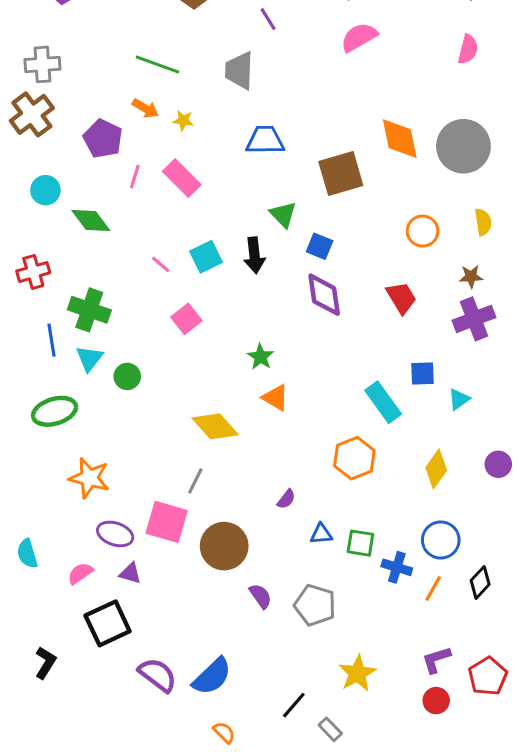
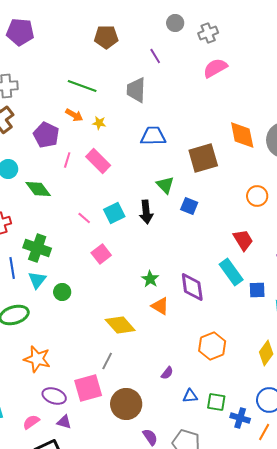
purple diamond: (324, 295) -> (192, 287), moved
cyan rectangle: (383, 402) -> (231, 272), moved
pink square: (167, 522) -> (88, 388), turned -32

